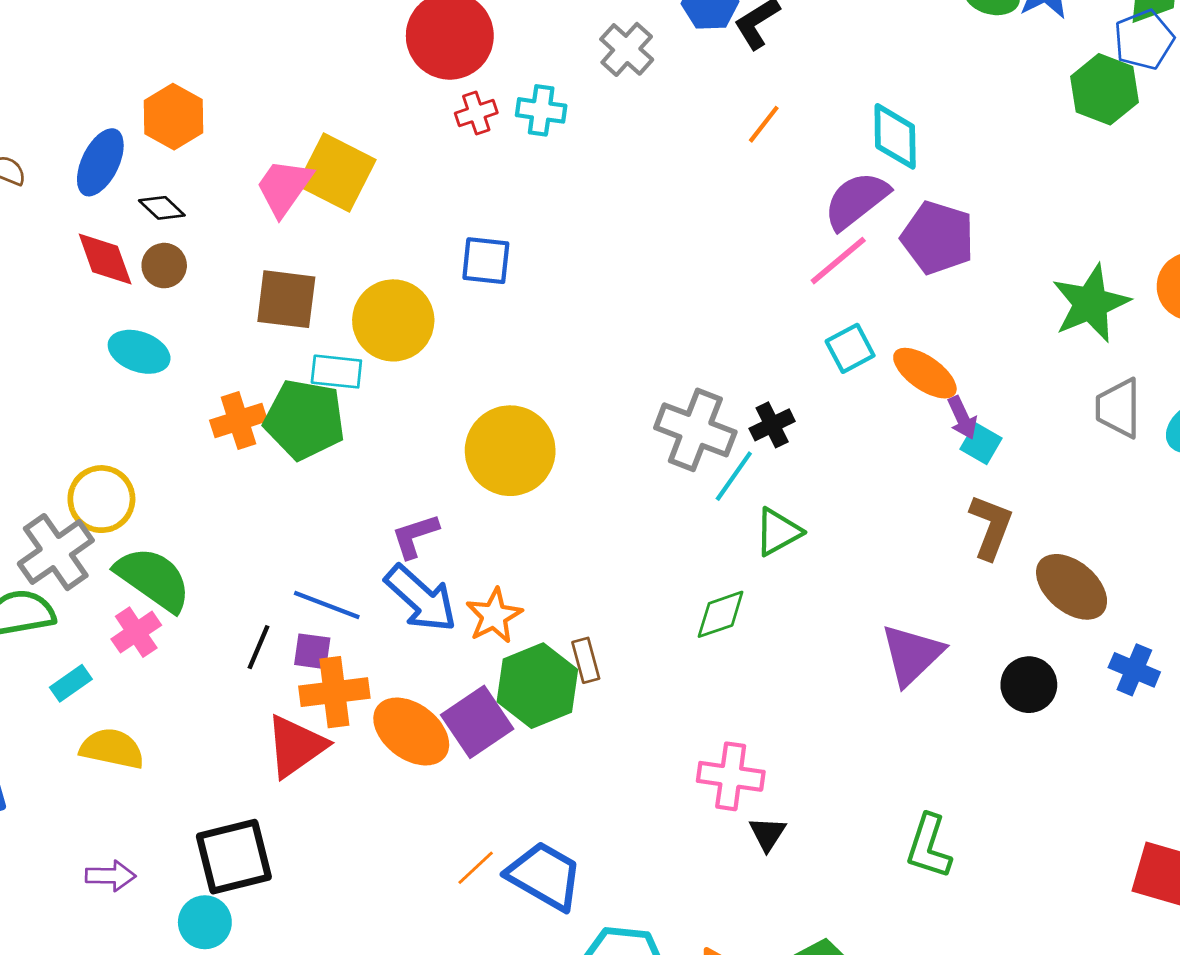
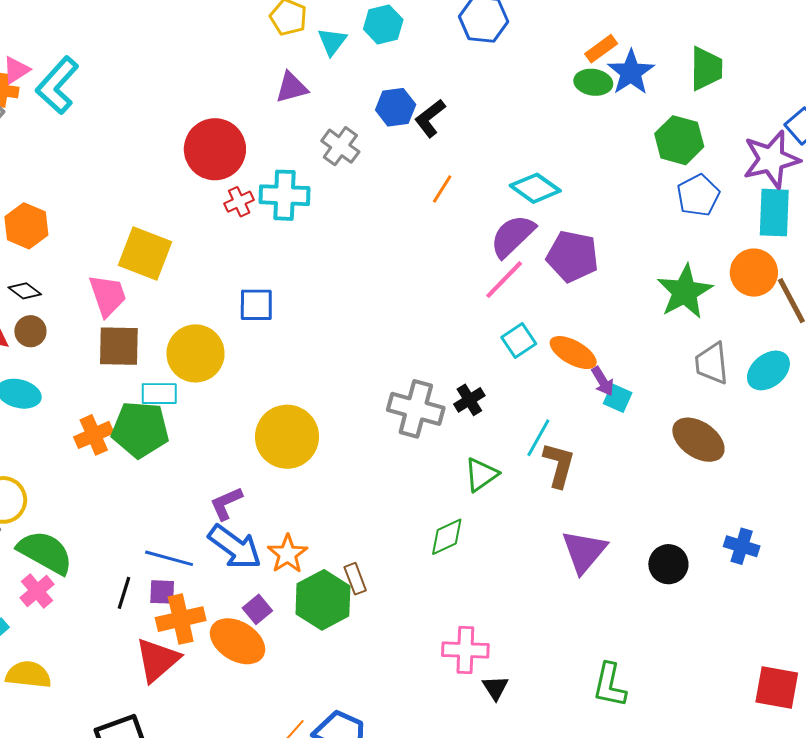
blue pentagon: (1144, 40) -> (698, 195), moved
cyan cross: (541, 110) -> (284, 195), size x1.4
cyan diamond: (895, 136) -> (535, 188), turned -48
pink trapezoid: (284, 187) -> (108, 295), moved, turned 132
cyan line: (734, 476) -> (538, 438), moved
brown L-shape: (991, 527) -> (559, 465), moved
brown ellipse: (1072, 587) -> (698, 440), moved
purple square: (477, 722) -> (257, 609), moved, size x0.6

